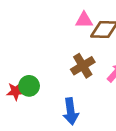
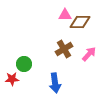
red star: (16, 91) -> (12, 79), moved

